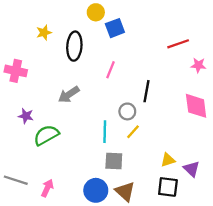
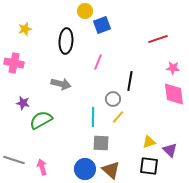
yellow star: (44, 33) -> (25, 29), moved
pink star: (198, 65) -> (173, 68), moved
gray arrow: (69, 95) -> (61, 84), turned -132
pink arrow: (47, 188) -> (42, 167), turned -42

